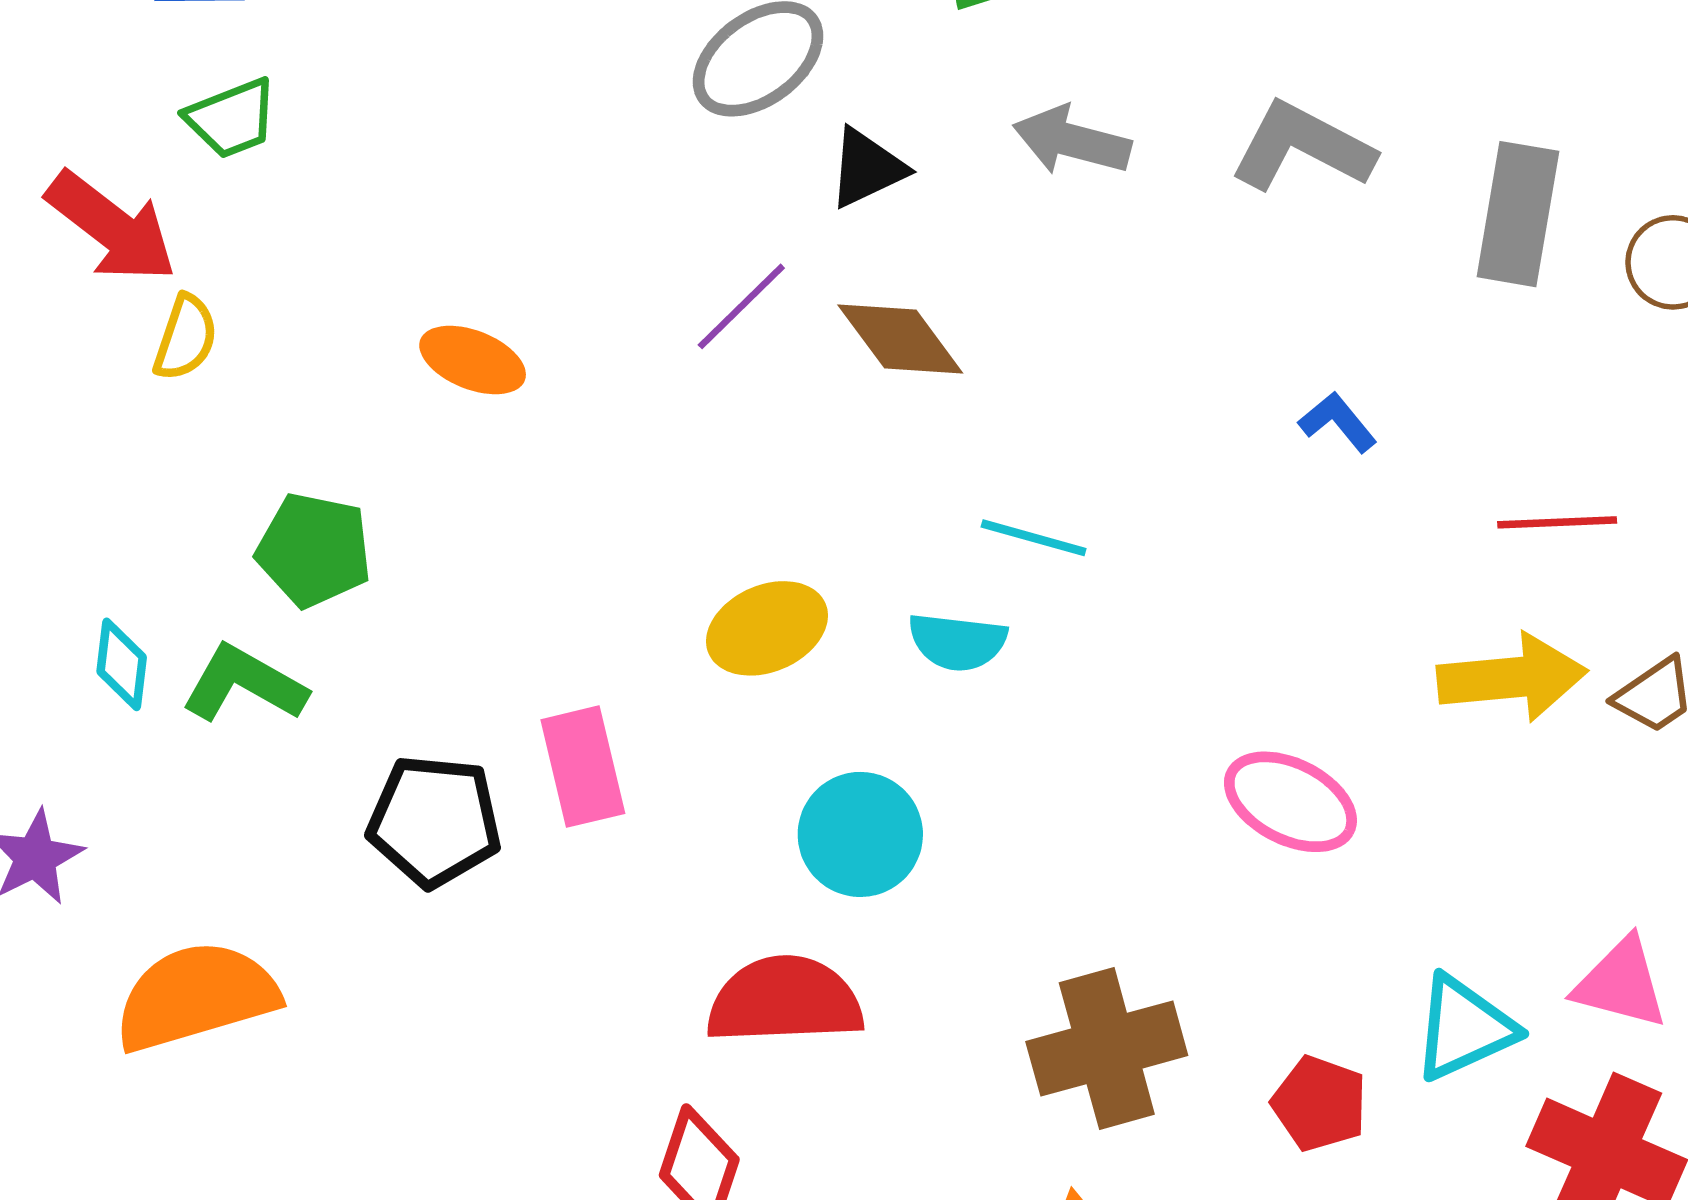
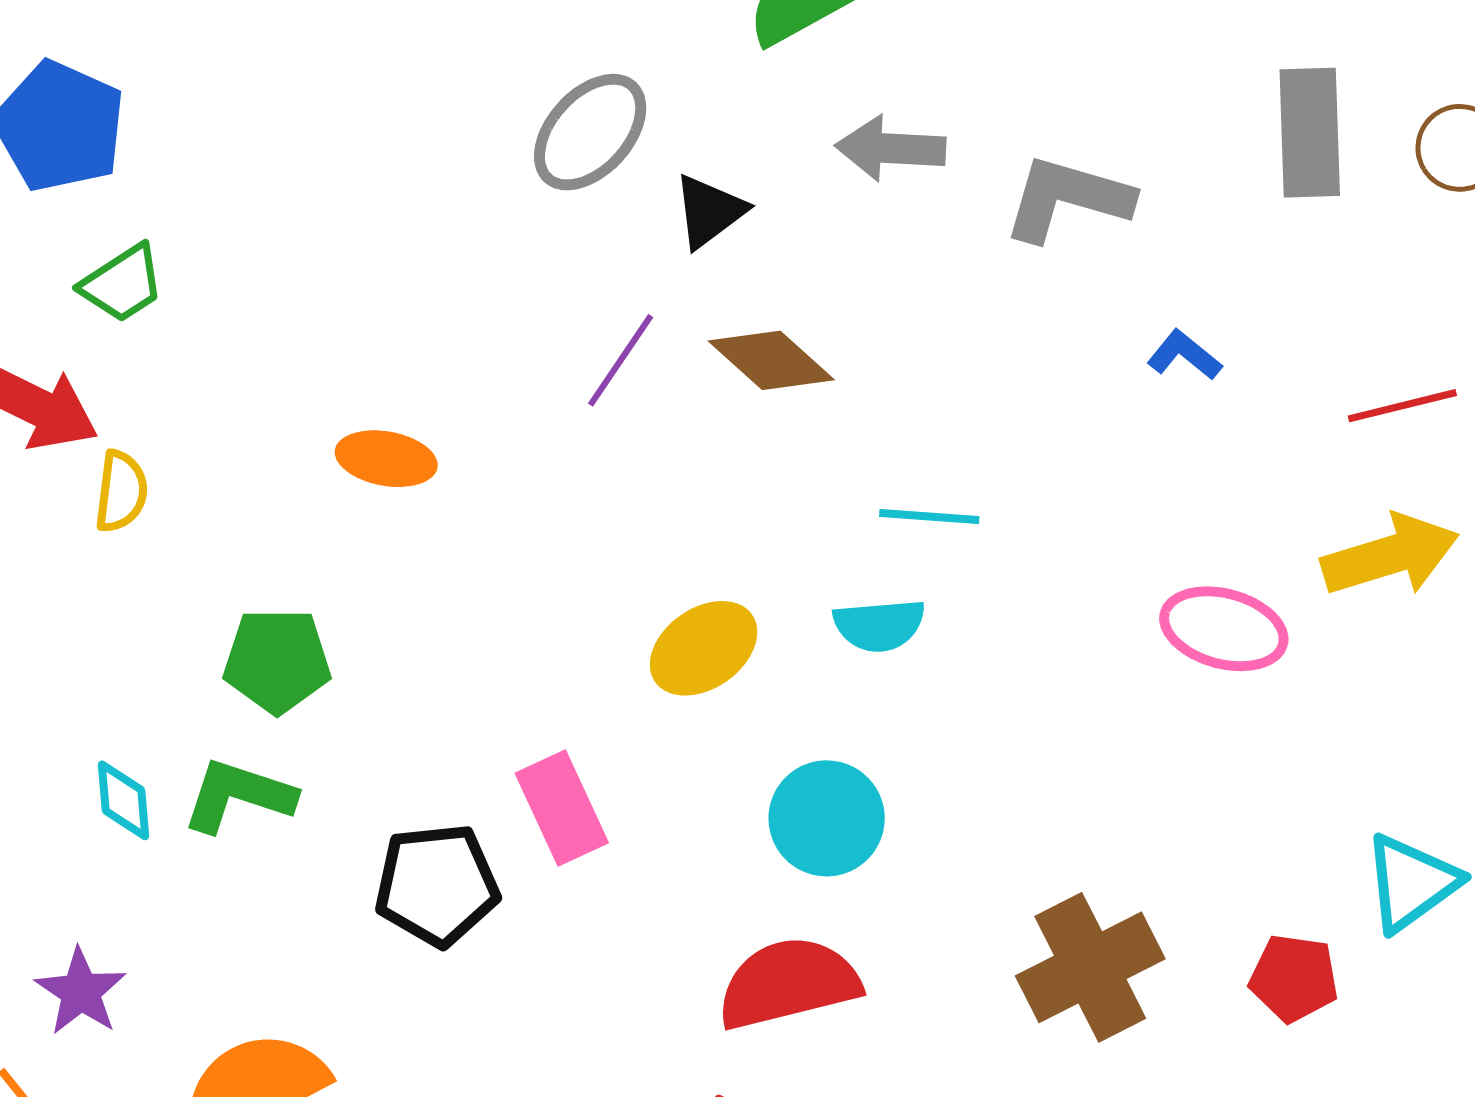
gray L-shape: (1302, 147) -> (1068, 199), moved
pink ellipse: (1290, 802) -> (1224, 629), moved

